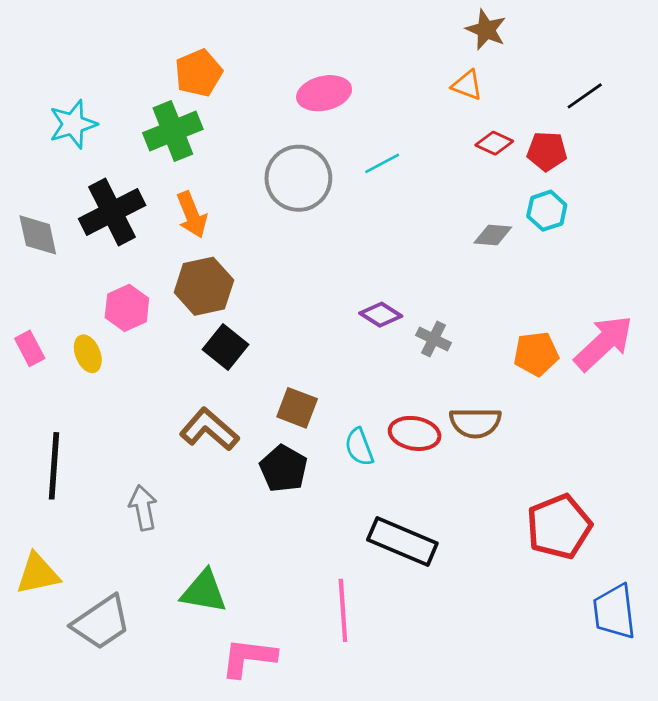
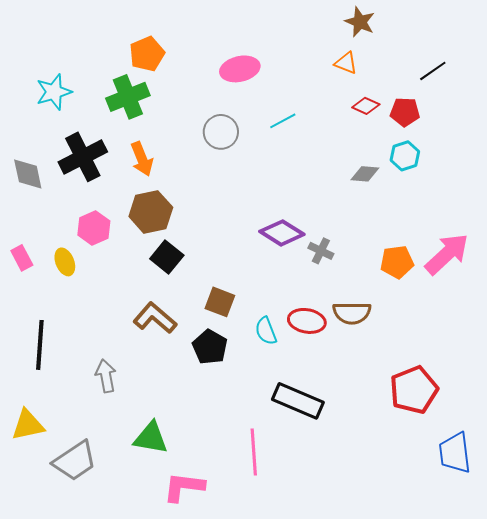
gray circle: (298, 178) -> (221, 132), size x0.7
purple diamond: (381, 315) -> (282, 233), size x1.4

